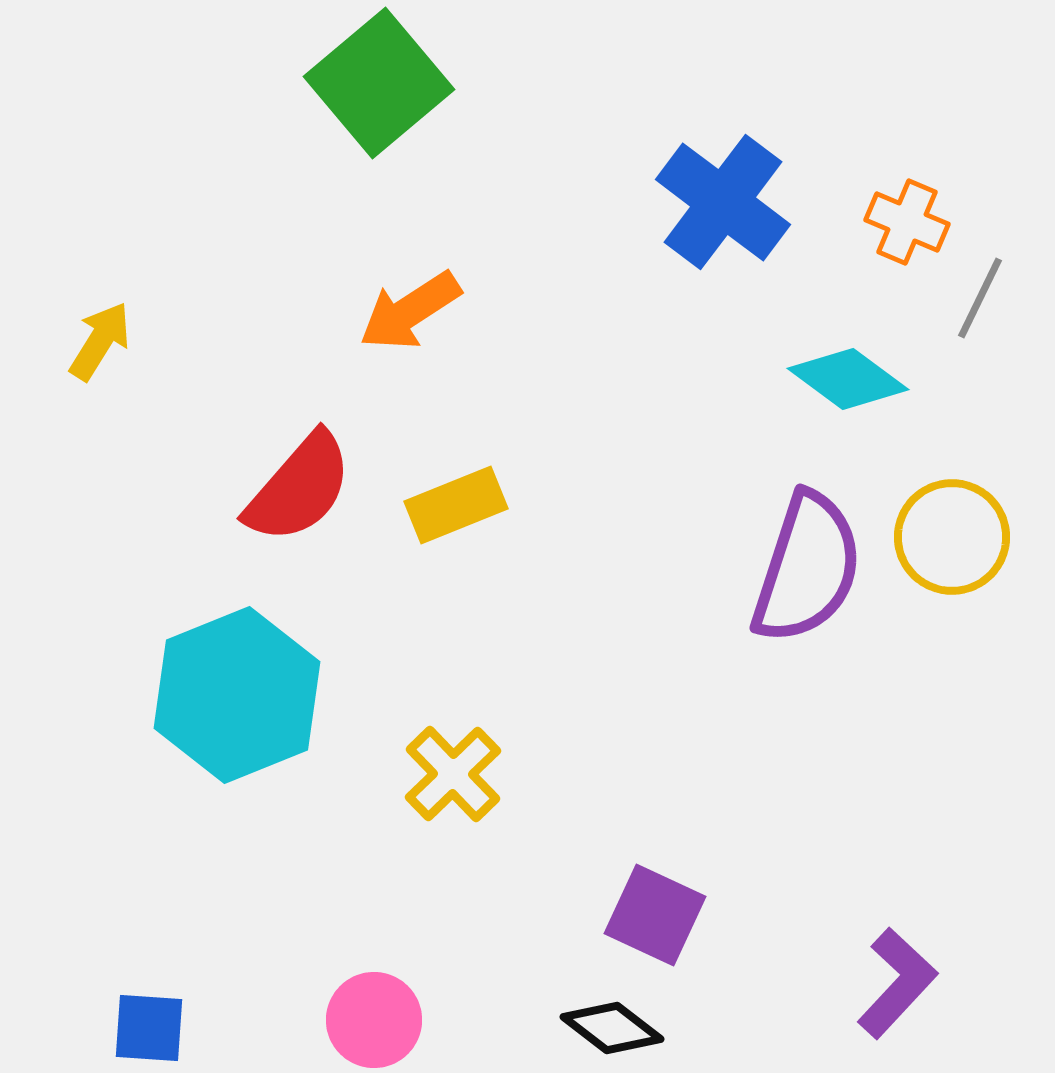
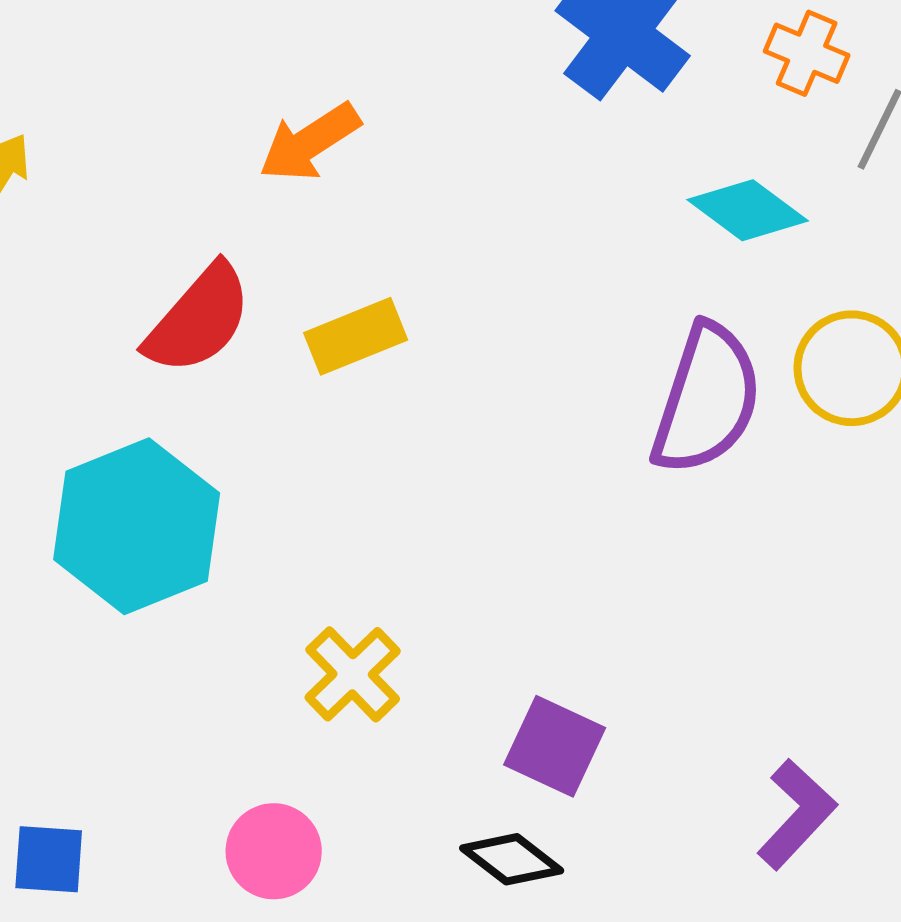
yellow cross: (453, 774) -> (353, 674), moved

